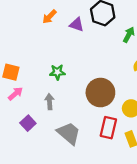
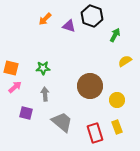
green star: (57, 72) -> (43, 68), moved
purple square: (28, 123) -> (26, 113), turned -32
red rectangle: (108, 128) -> (95, 133), moved, turned -30

